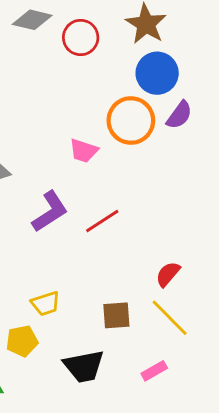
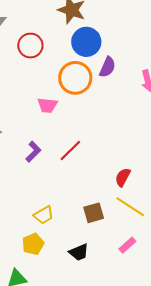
red circle: (81, 37) -> (30, 46), moved
purple L-shape: (50, 212) -> (33, 152), size x0.7
black trapezoid: (84, 366) -> (79, 252), size x0.7

